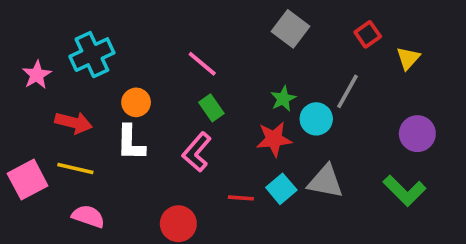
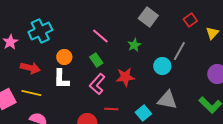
green star: (283, 99) -> (134, 45), moved
green rectangle: (211, 108) -> (96, 60), moved
red star: (274, 139) -> (125, 77), moved
cyan square: (281, 189) -> (143, 113), moved
red line: (241, 198) -> (111, 109), moved

